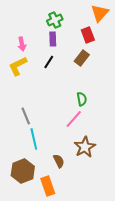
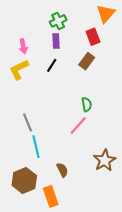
brown star: (85, 147) -> (105, 160), moved

